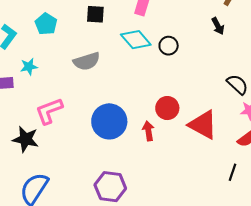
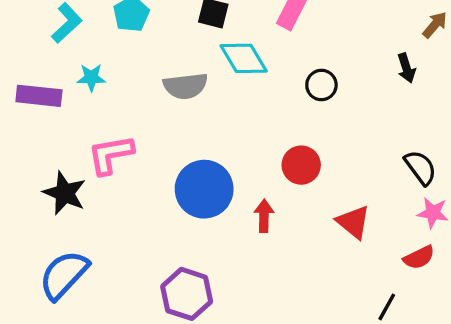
cyan diamond: (136, 40) -> (244, 58), moved
red circle: (167, 108) -> (301, 165), moved
red triangle: (203, 125) -> (353, 222), size x0.7

